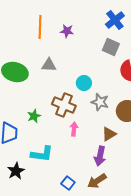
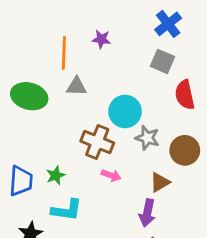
orange line: (40, 27) -> (64, 53), moved
cyan circle: (84, 83) -> (125, 111), size x1.5
green star: (34, 116) -> (56, 175), moved
pink arrow: (74, 129) -> (111, 175), turned 104

